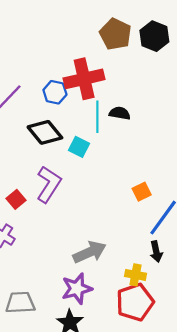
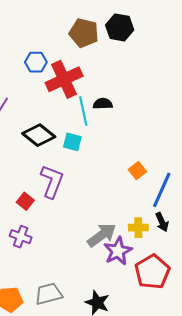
blue hexagon: (55, 92) -> (36, 62), moved
yellow cross: (135, 275) -> (138, 228), moved
purple star: (77, 289) -> (118, 251), moved

